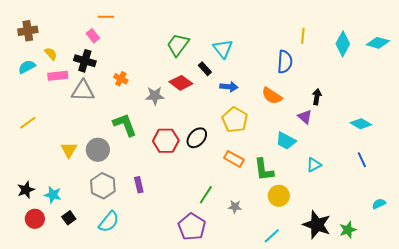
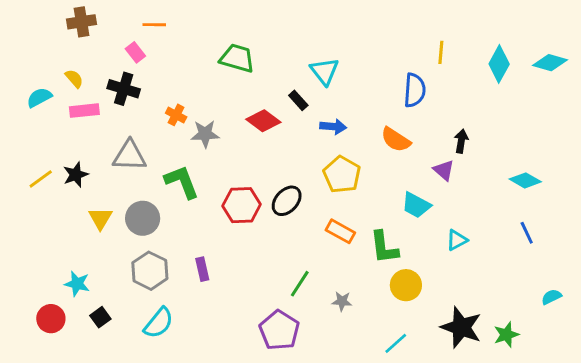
brown cross: (28, 31) -> (81, 22), moved
green trapezoid: (178, 45) -> (237, 58), moved, turned 70
gray triangle: (83, 91) -> (129, 156), moved
gray star: (155, 96) -> (205, 134), moved
black star: (26, 190) -> (76, 175), moved

